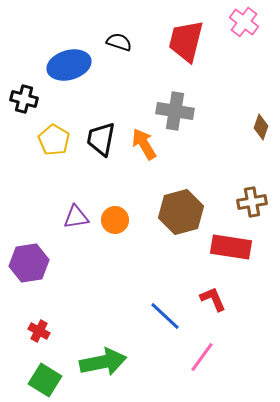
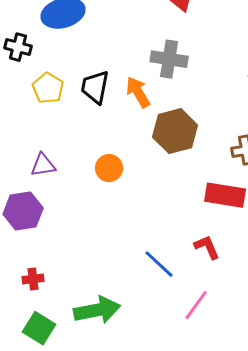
brown hexagon: (181, 212) -> (175, 131), moved
purple triangle: (76, 217) -> (43, 165), moved
red cross: (39, 331) -> (33, 279), turned -35

